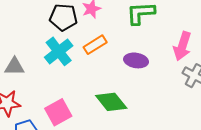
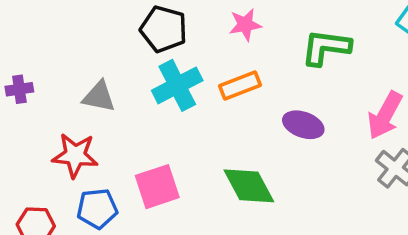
black pentagon: (63, 17) -> (164, 29), moved

